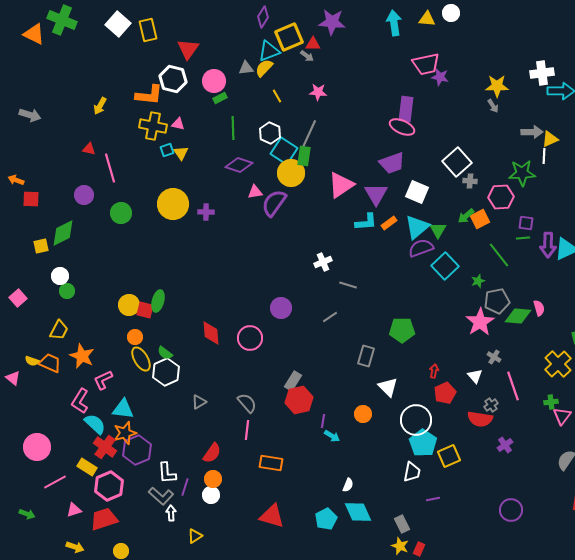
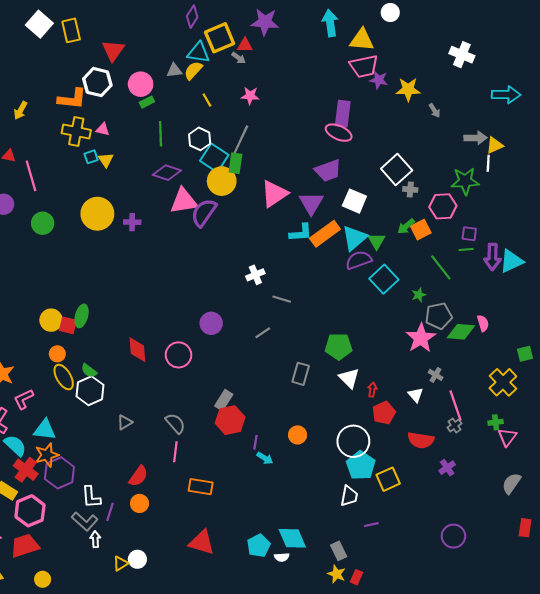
yellow triangle: (427, 19) -> (362, 40), moved, size x1.4
cyan triangle: (269, 51) -> (199, 53), turned 30
white cross: (542, 73) -> (462, 55), moved, turned 30
yellow star: (497, 86) -> (408, 89), moved
pink triangle: (255, 192) -> (184, 201), size x1.8
orange rectangle: (389, 223) -> (325, 234), size x1.8
white triangle: (388, 387) -> (349, 378), moved
gray cross: (491, 405) -> (455, 425), moved
white semicircle: (348, 485) -> (282, 557), moved, turned 64
white circle: (211, 495) -> (137, 559), moved

